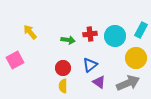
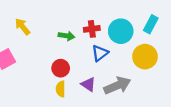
blue triangle: (90, 65) -> (100, 53), moved
purple triangle: (99, 82) -> (88, 84), moved
gray arrow: (128, 83) -> (117, 86), moved

